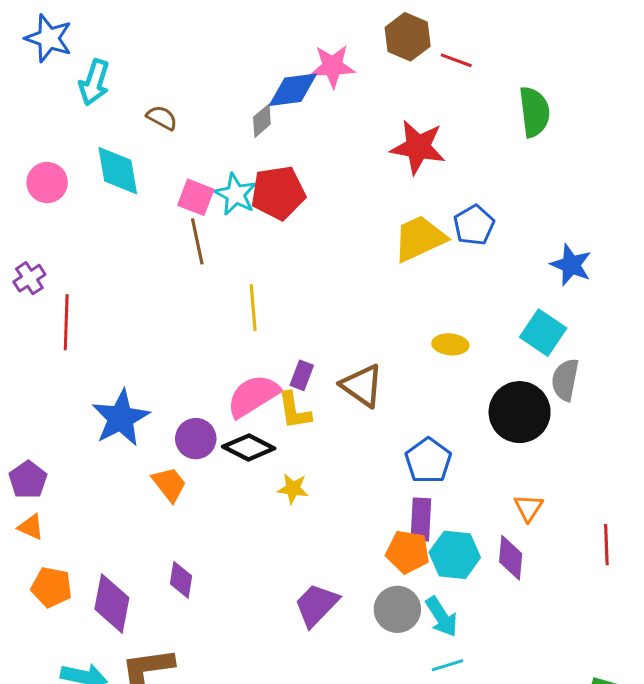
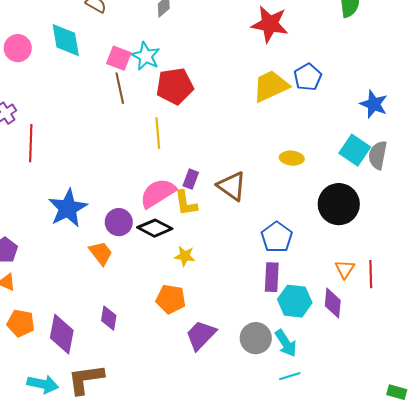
red pentagon: (278, 193) -> (175, 86), moved
gray semicircle: (565, 380) -> (378, 155), moved
red line: (606, 545) -> (371, 274), moved
orange pentagon: (408, 552) -> (171, 299), moved

